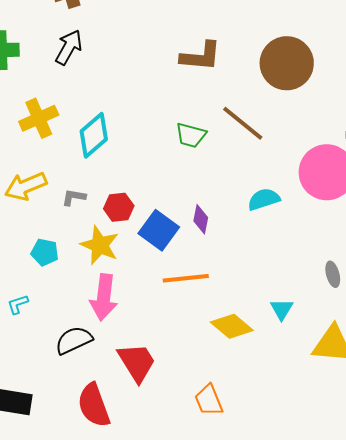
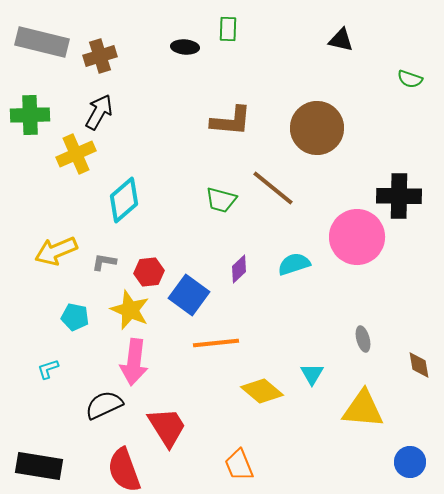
yellow cross: (39, 118) -> (76, 154), moved
purple diamond: (201, 219) -> (239, 269), moved, turned 36

